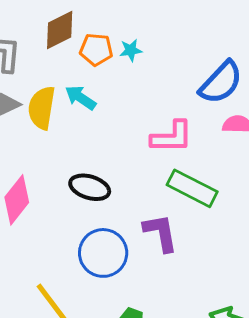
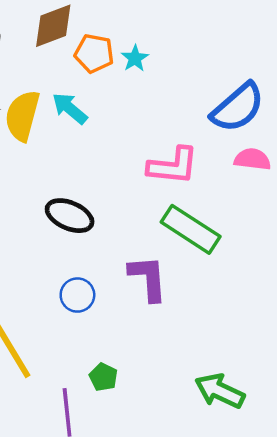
cyan star: (131, 50) -> (135, 58), turned -30
blue circle: (103, 253) -> (77, 295), size x0.6

